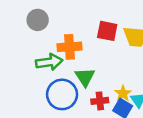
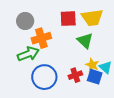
gray circle: (38, 20) -> (25, 21), moved
green triangle: (85, 77) -> (85, 41), moved

